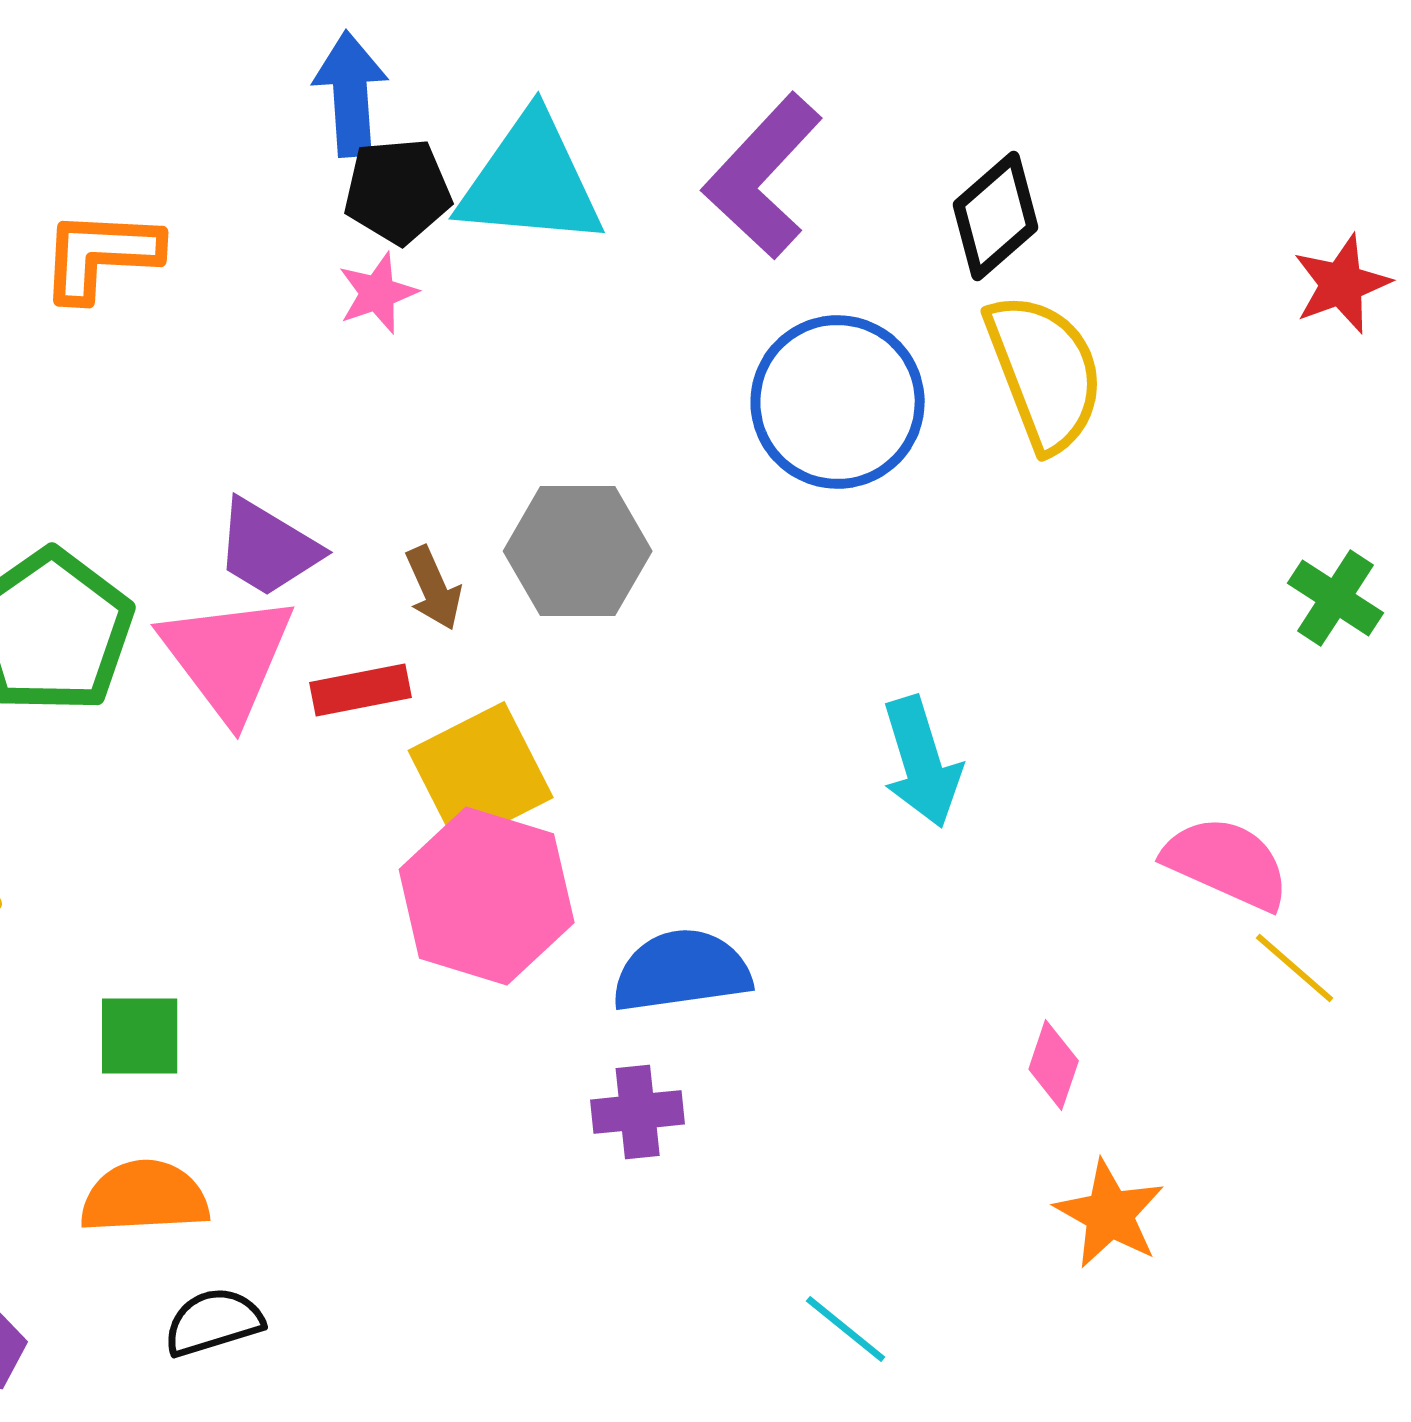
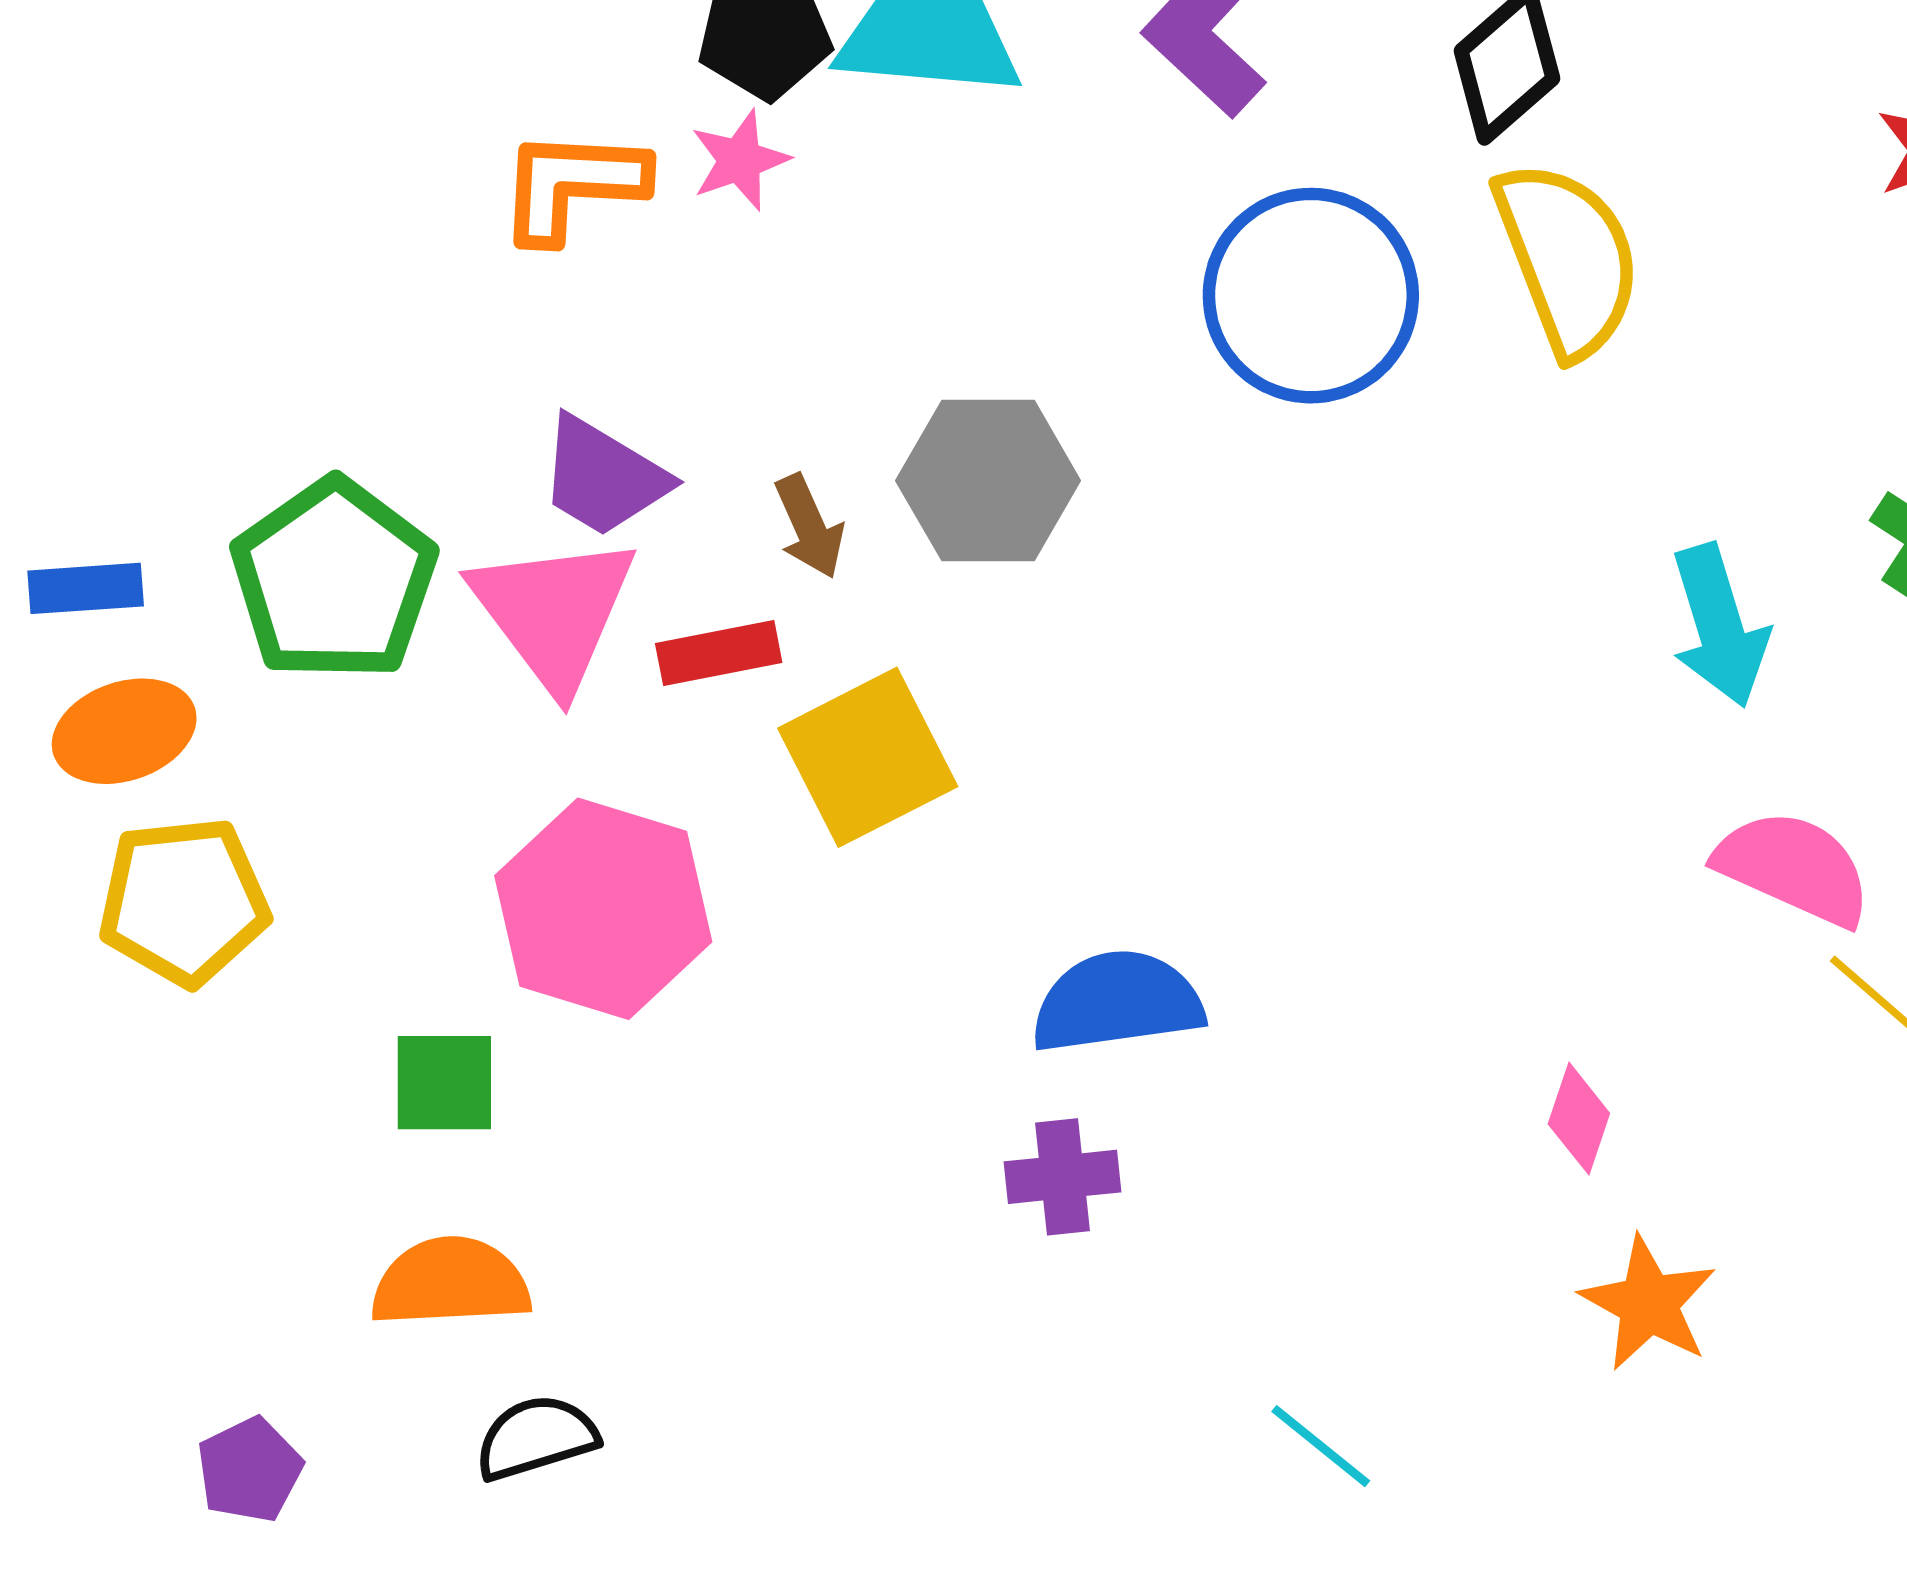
orange L-shape: (101, 255) -> (572, 185), moved
cyan arrow: (922, 762) -> (1719, 626), moved
pink hexagon: (487, 896) -> (603, 909), moved

